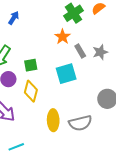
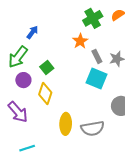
blue arrow: (14, 18) -> (32, 32), moved
green square: (31, 65) -> (47, 68), turned -32
cyan square: (66, 74) -> (97, 78), moved, turned 35

